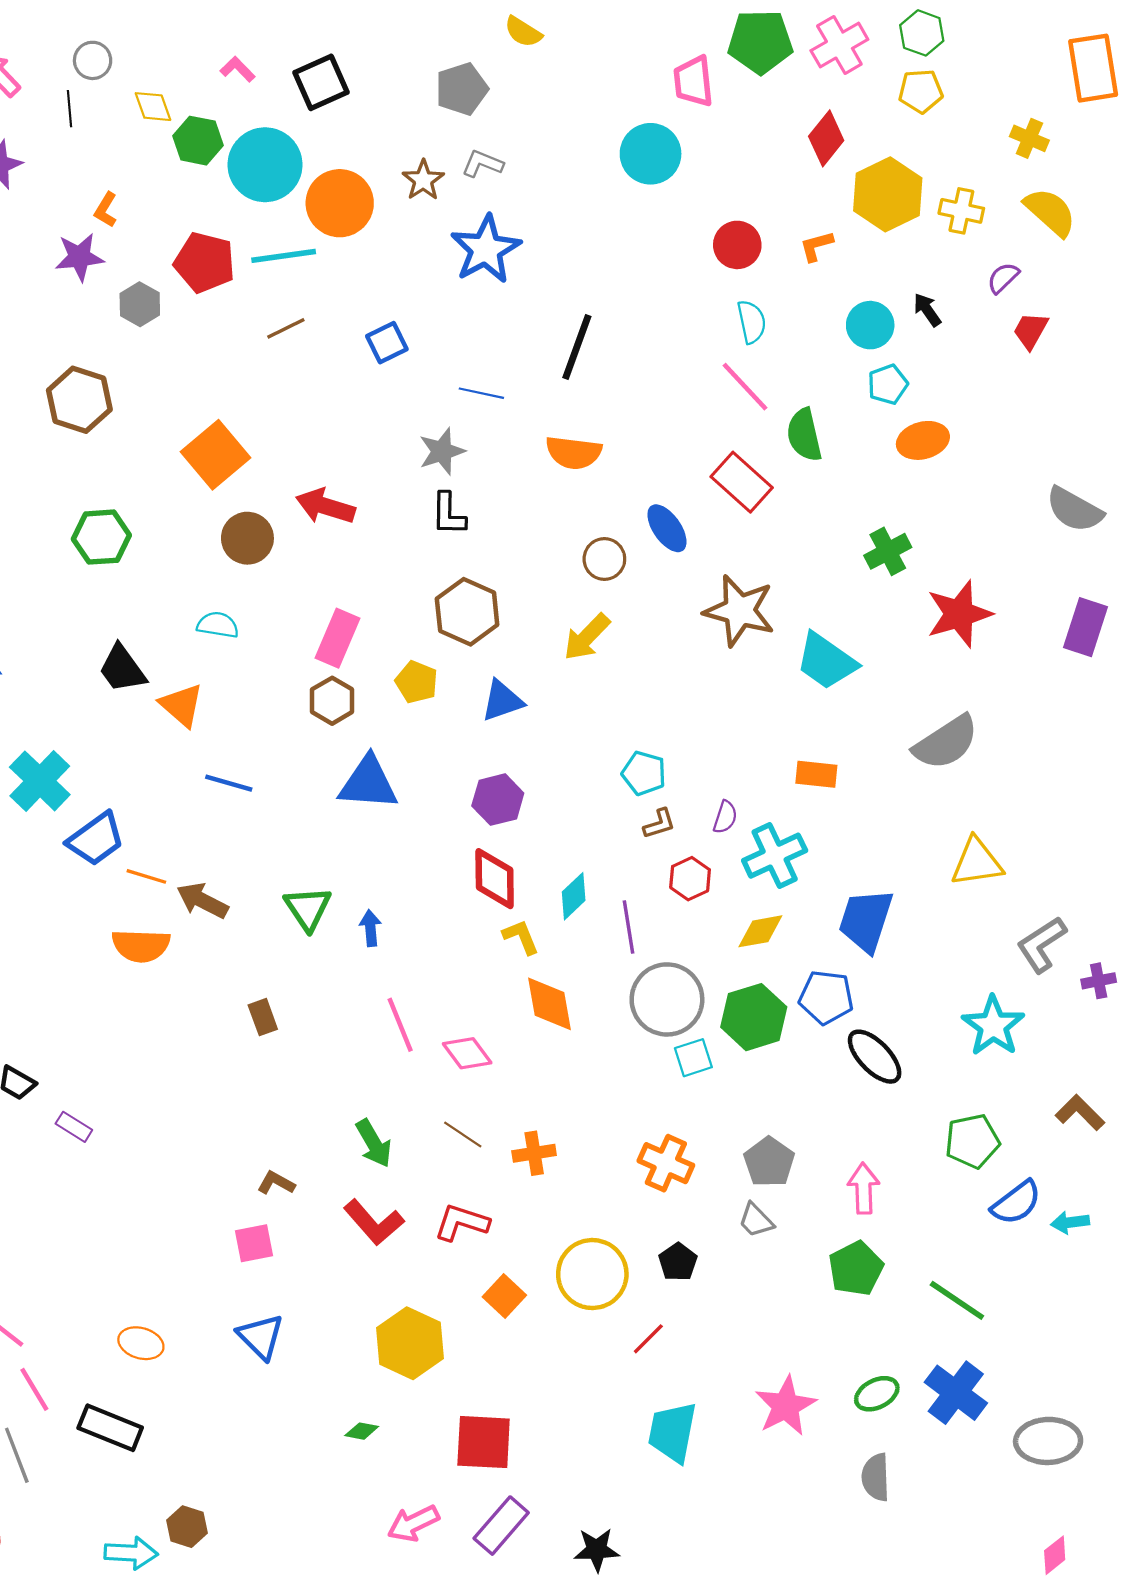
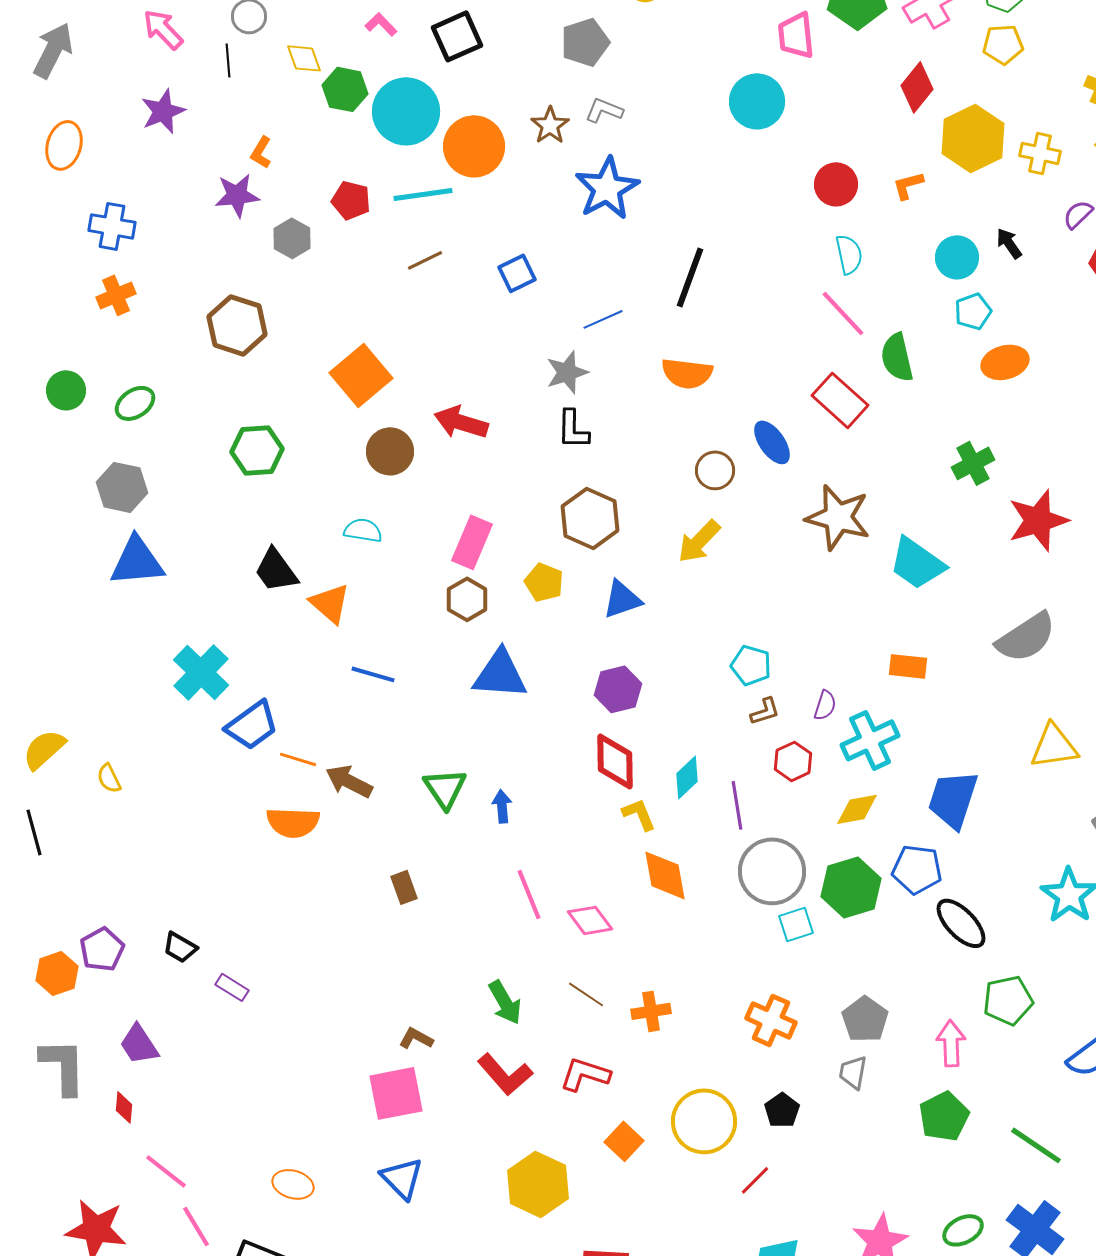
red pentagon: (205, 262) -> (351, 200), size x0.7
blue line: (481, 393) -> (603, 319), turned -36
green pentagon: (972, 1141) -> (1008, 1000), moved
gray trapezoid: (756, 1220) -> (853, 1072), turned 54
pink square: (254, 1243) -> (396, 1093), size x1.5

